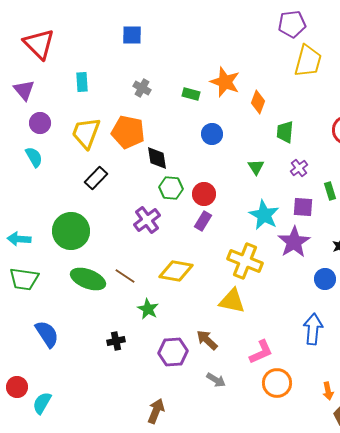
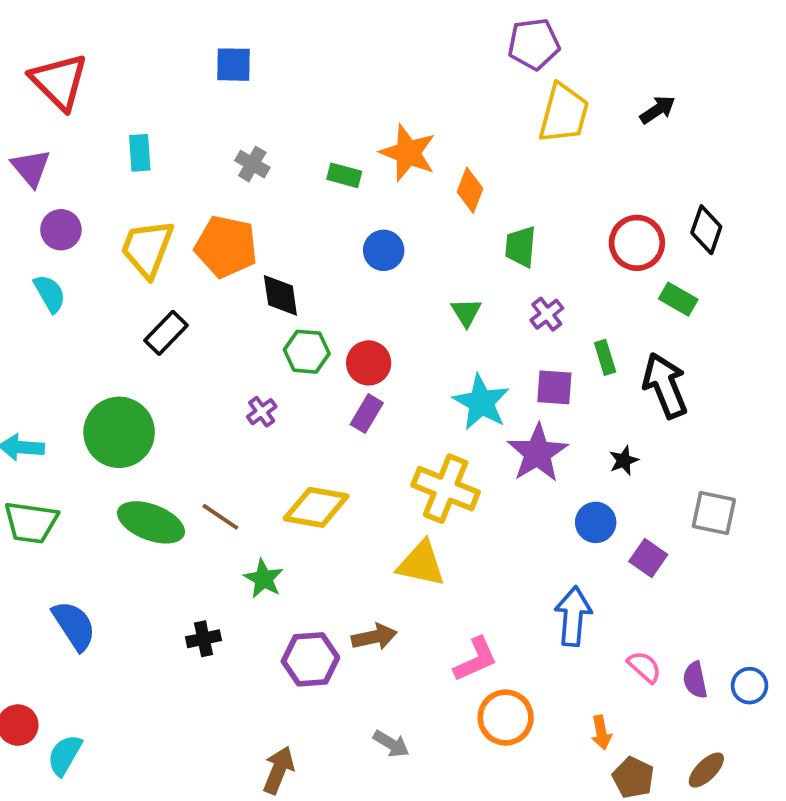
purple cross: (147, 220) -> (262, 412), size x0.6
brown arrow: (207, 340) -> (374, 637), turned 125
gray arrow: (216, 380) -> (391, 744), moved

